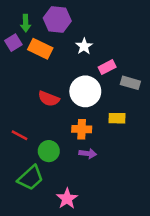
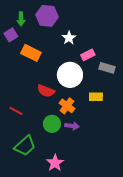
orange rectangle: (40, 49) -> (31, 53), moved
red semicircle: (49, 99) -> (46, 91), moved
orange cross: (82, 129) -> (67, 106), turned 35
green circle: (49, 151) -> (52, 124), moved

